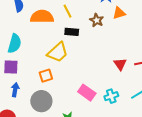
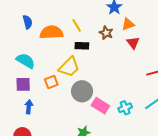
cyan semicircle: (15, 44) -> (26, 61), turned -72
red triangle: (120, 64) -> (133, 43), moved
orange square: (46, 76) -> (51, 82), moved
gray circle: (41, 101) -> (82, 91), moved

